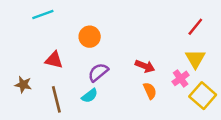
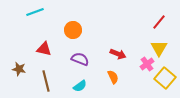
purple semicircle: (98, 72) -> (80, 59), turned 60
orange semicircle: (150, 91) -> (113, 77), moved
cyan semicircle: (90, 96) -> (80, 86), moved

